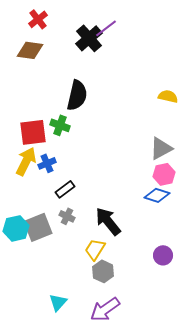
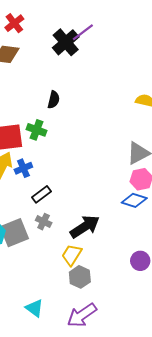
black semicircle: (77, 95) -> (54, 100), size x0.6
black arrow: (108, 221) -> (85, 227), turned 96
cyan triangle: (58, 302) -> (34, 308), turned -36

